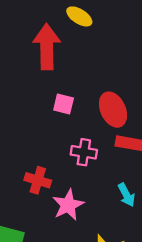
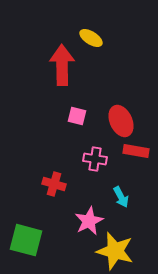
cyan arrow: (126, 195) -> (121, 197), moved
pink star: (68, 205) -> (89, 221), moved

